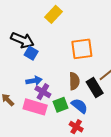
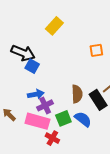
orange square: (82, 49) -> (96, 50), moved, size x0.6
purple cross: (43, 92) -> (45, 105), turned 35
red cross: (76, 127) -> (52, 138), moved

